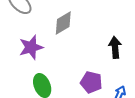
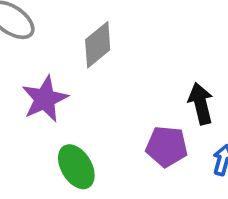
black arrow: (115, 47) -> (201, 104), moved

